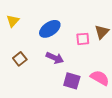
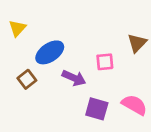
blue ellipse: (50, 29) -> (50, 52), moved
pink square: (83, 39) -> (105, 62), moved

